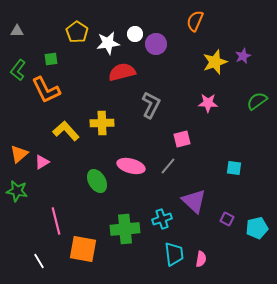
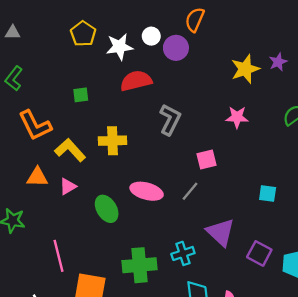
orange semicircle: (195, 21) -> (195, 20), moved
green square: (51, 59) -> (81, 95), moved
orange L-shape: (46, 90) -> (35, 125), moved
orange triangle: (19, 154) -> (37, 177), moved, turned 42
pink triangle: (42, 162) -> (68, 186), moved
purple square: (227, 219) -> (259, 253), size x1.5

